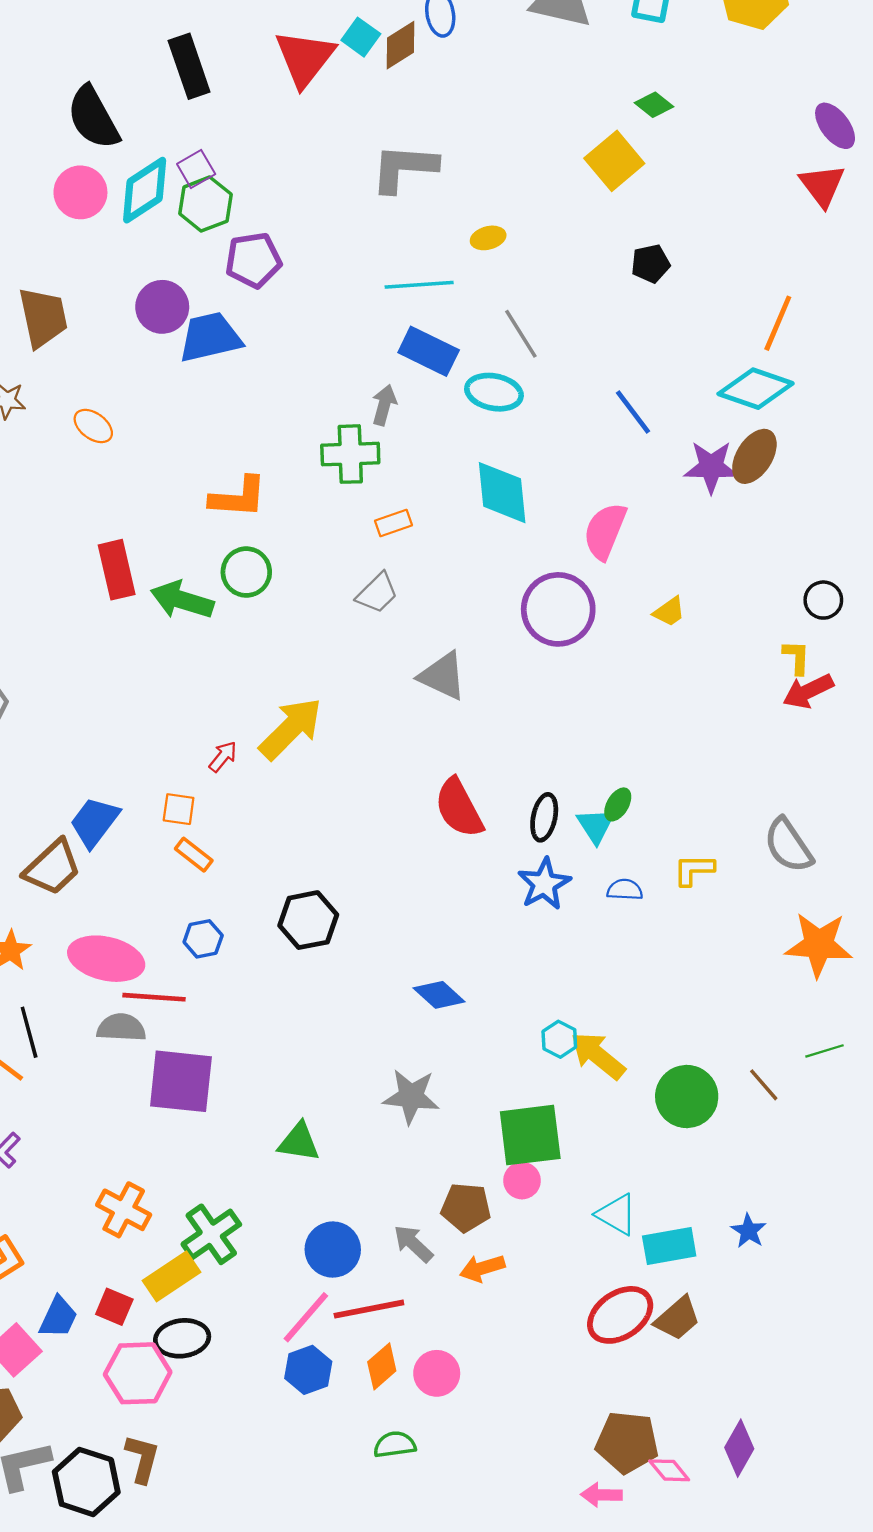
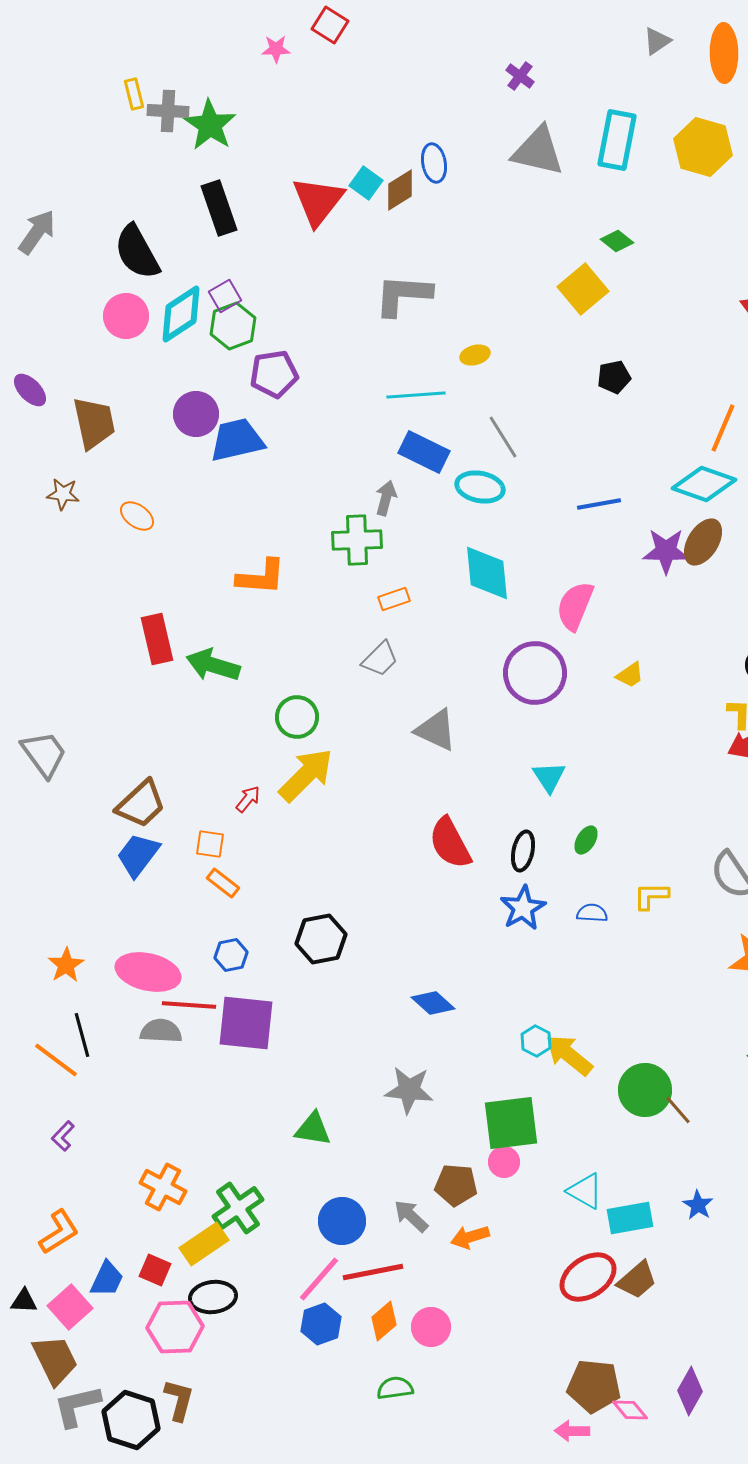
blue line: (633, 412) -> (599, 504), turned -63
green circle: (246, 572) -> (297, 717), moved
cyan triangle: (596, 825) -> (549, 777), moved
brown trapezoid: (52, 868) -> (141, 804), moved
purple square: (181, 1081) -> (246, 1023), moved
brown line: (764, 1085) -> (678, 1110), moved

